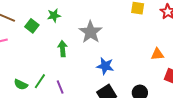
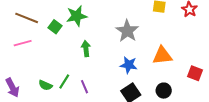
green star: (54, 15) -> (77, 16), size x1.5
gray star: (91, 32) -> (127, 31), moved
orange triangle: (157, 54) -> (162, 56), moved, size x1.5

